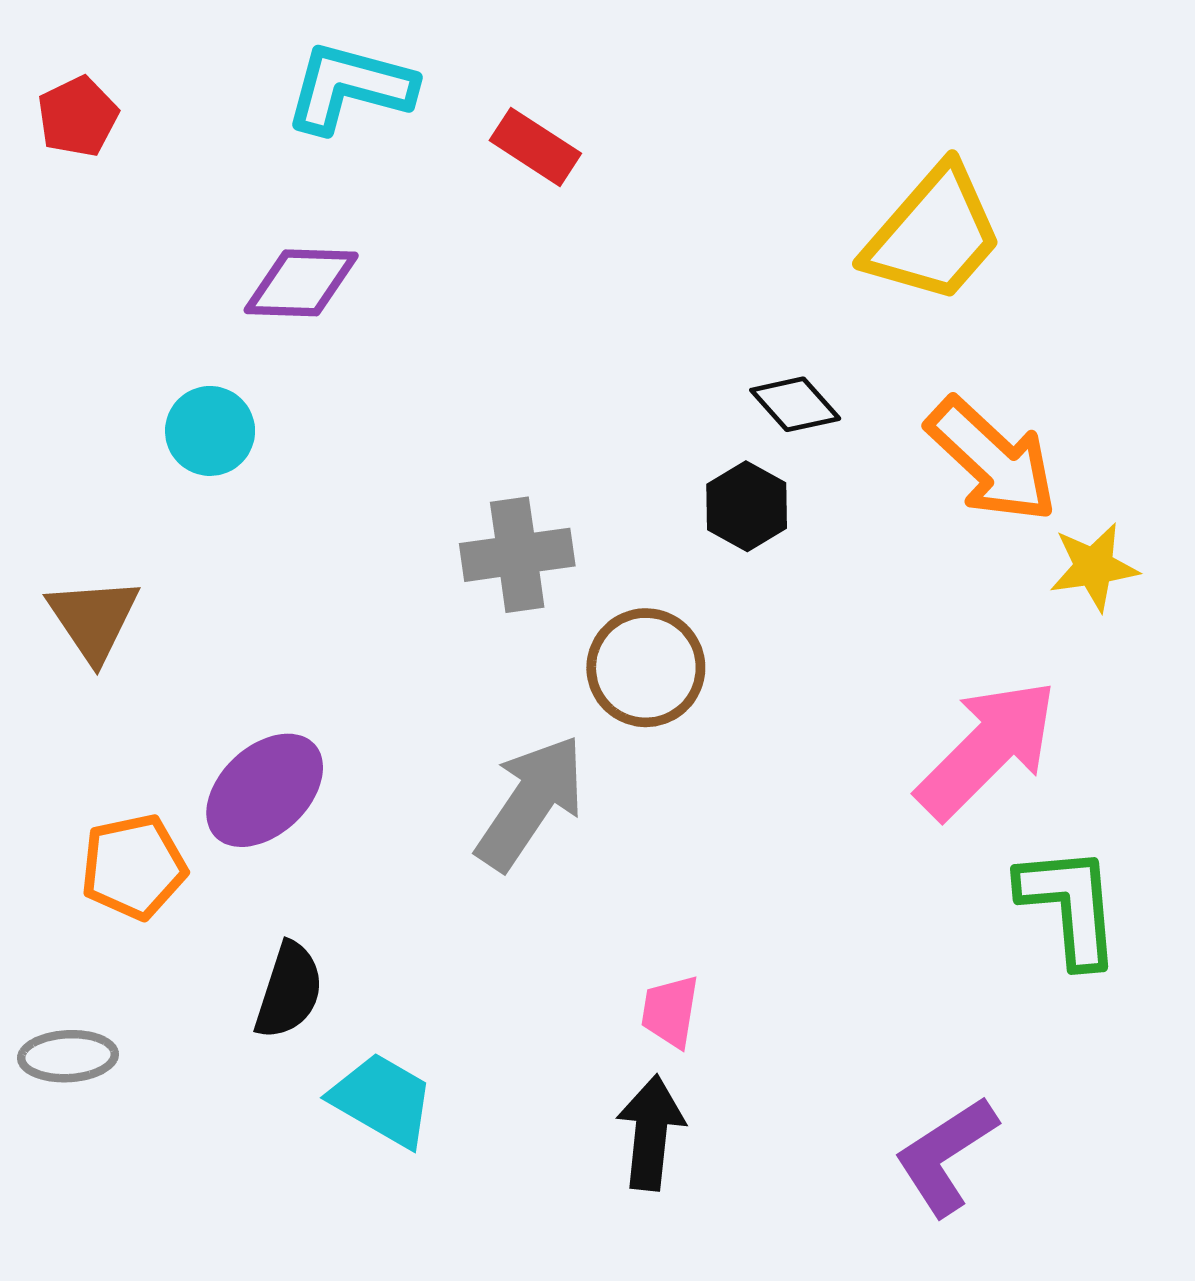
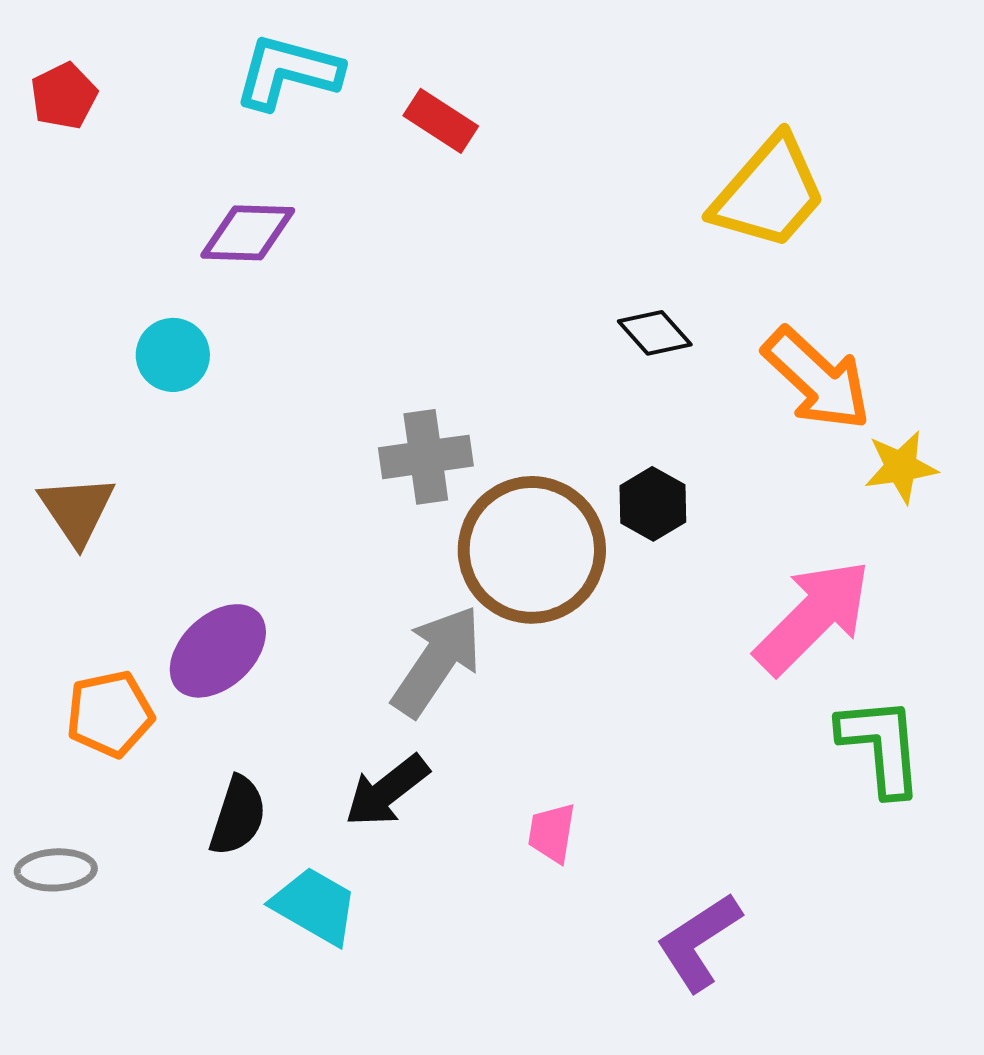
black hexagon: (747, 506) -> (653, 504), moved
brown circle: (646, 668) -> (532, 550), size x1.5
black arrow: (651, 1133) -> (387, 791), moved, turned -134
purple L-shape: (946, 1156) -> (699, 942), moved

